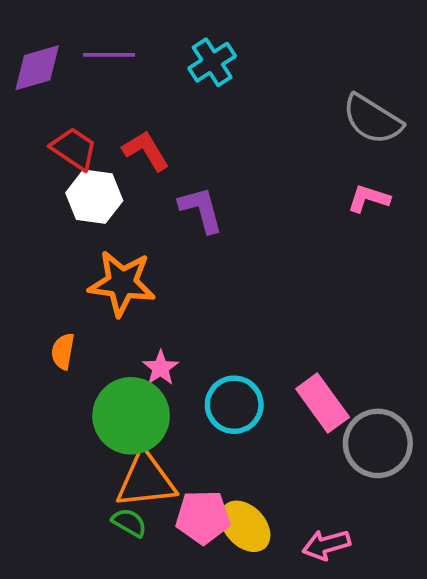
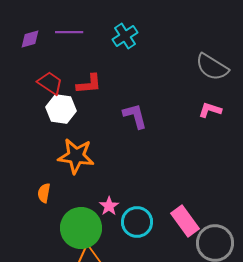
purple diamond: (37, 68) -> (30, 39), size x0.7
red L-shape: (146, 151) -> (89, 84), turned 116
purple L-shape: (201, 210) -> (135, 116), moved
pink star: (161, 368) -> (109, 206), moved

